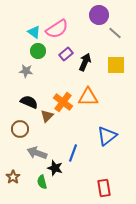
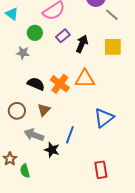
cyan triangle: (34, 32) -> (12, 14), moved
black semicircle: (29, 102) -> (36, 84), moved
brown triangle: (47, 116) -> (44, 110), moved
green semicircle: (42, 182) -> (25, 171), moved

